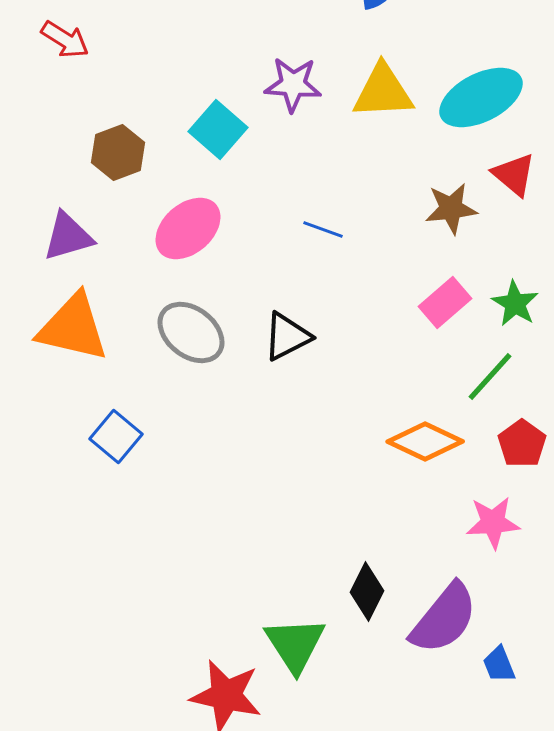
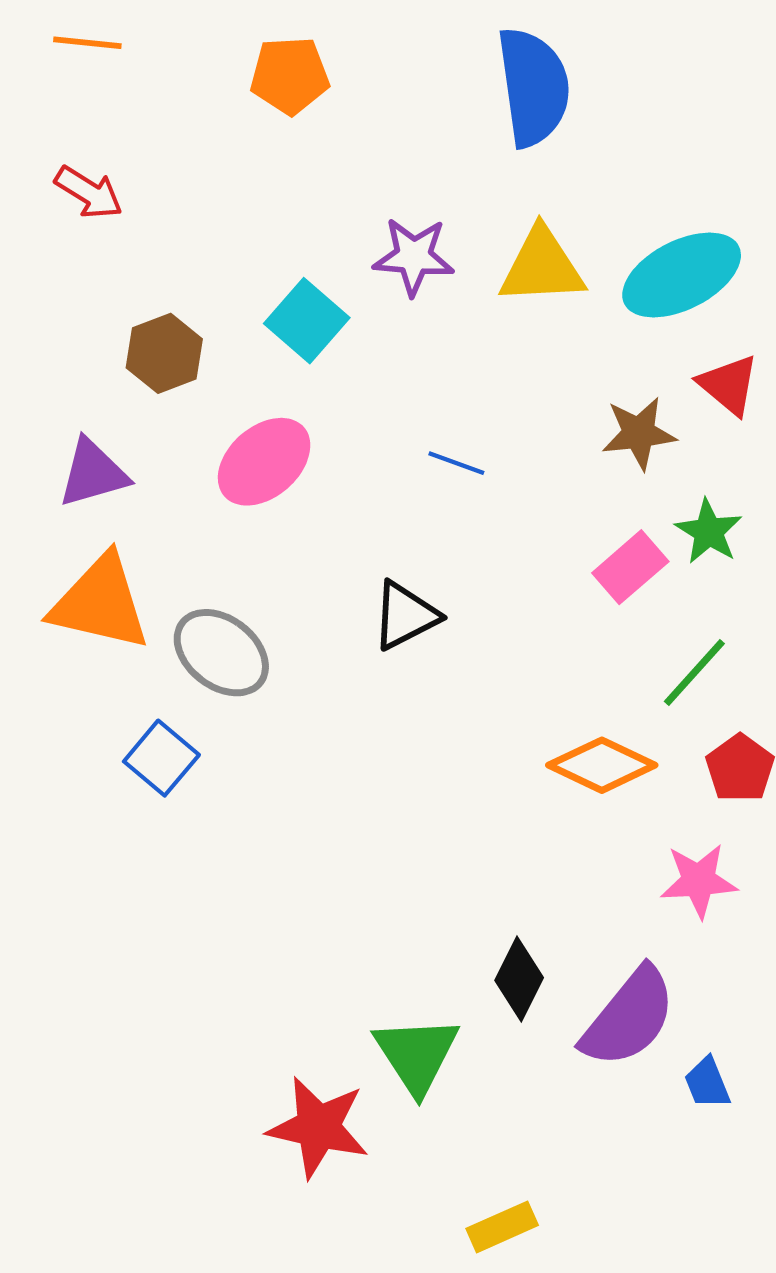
green star: (515, 304) -> (709, 532), moved
gray ellipse: (191, 332) -> (221, 653), moved

